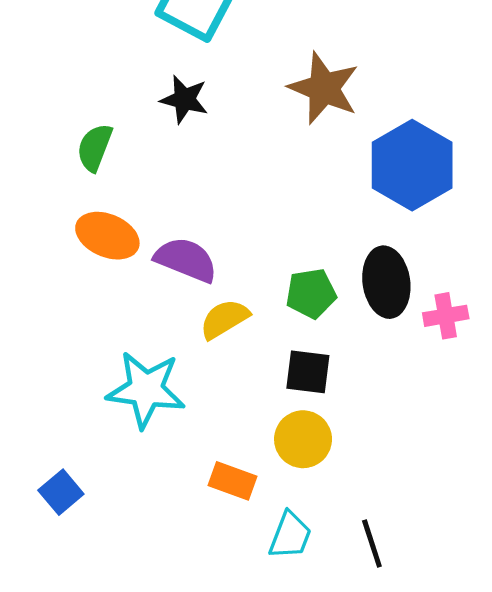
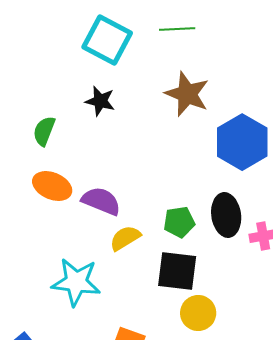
black square: (308, 372) -> (177, 271), size x1.4
yellow circle: (303, 439) -> (198, 313), moved

